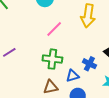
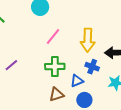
yellow arrow: (88, 16) -> (88, 40), moved

